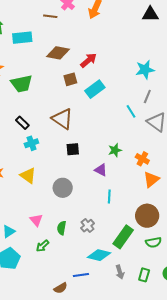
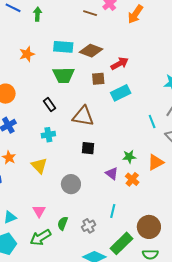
cyan rectangle: (22, 38) -> (63, 47), moved
green trapezoid: (22, 84) -> (64, 75), moved
brown triangle: (62, 119) -> (83, 116), turned -35
black rectangle: (22, 123) -> (49, 105), moved
orange cross: (142, 159) -> (132, 179), moved
orange triangle: (151, 179) -> (156, 162), moved
cyan line: (109, 197) -> (113, 211), moved
green arrow: (42, 246) -> (41, 238), size x1.5

